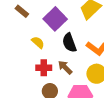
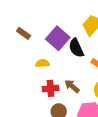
yellow semicircle: (38, 42) -> (42, 63), turned -40
black semicircle: (69, 43) -> (76, 48), moved

